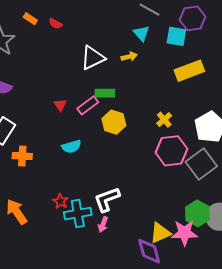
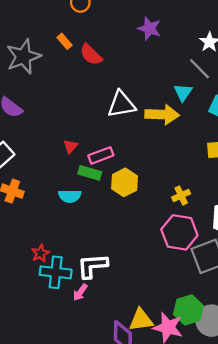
red semicircle: (55, 24) -> (91, 55), size x1.5
yellow arrow: (129, 57) -> (162, 115), size x1.8
green rectangle: (105, 93) -> (90, 173), moved

